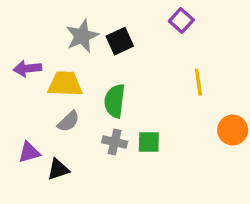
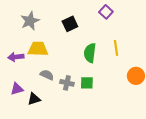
gray star: (82, 36) -> (30, 21), moved
purple arrow: (27, 68) -> (16, 57), moved
green semicircle: (115, 101) -> (90, 53), moved
gray semicircle: (68, 121) -> (47, 75), moved, turned -112

